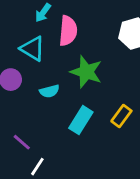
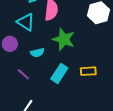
yellow rectangle: (121, 116) -> (88, 71), turned 49
purple line: (22, 142) -> (23, 74), moved

